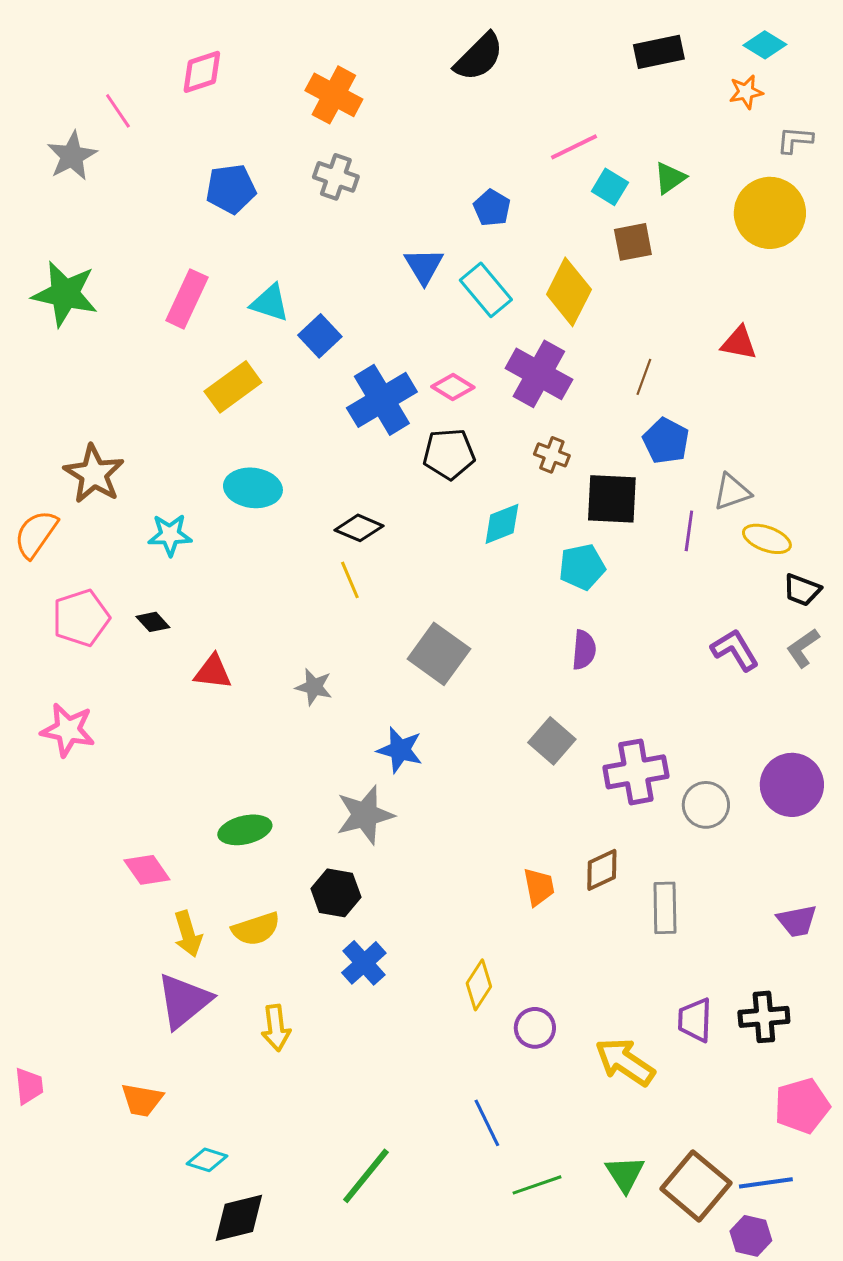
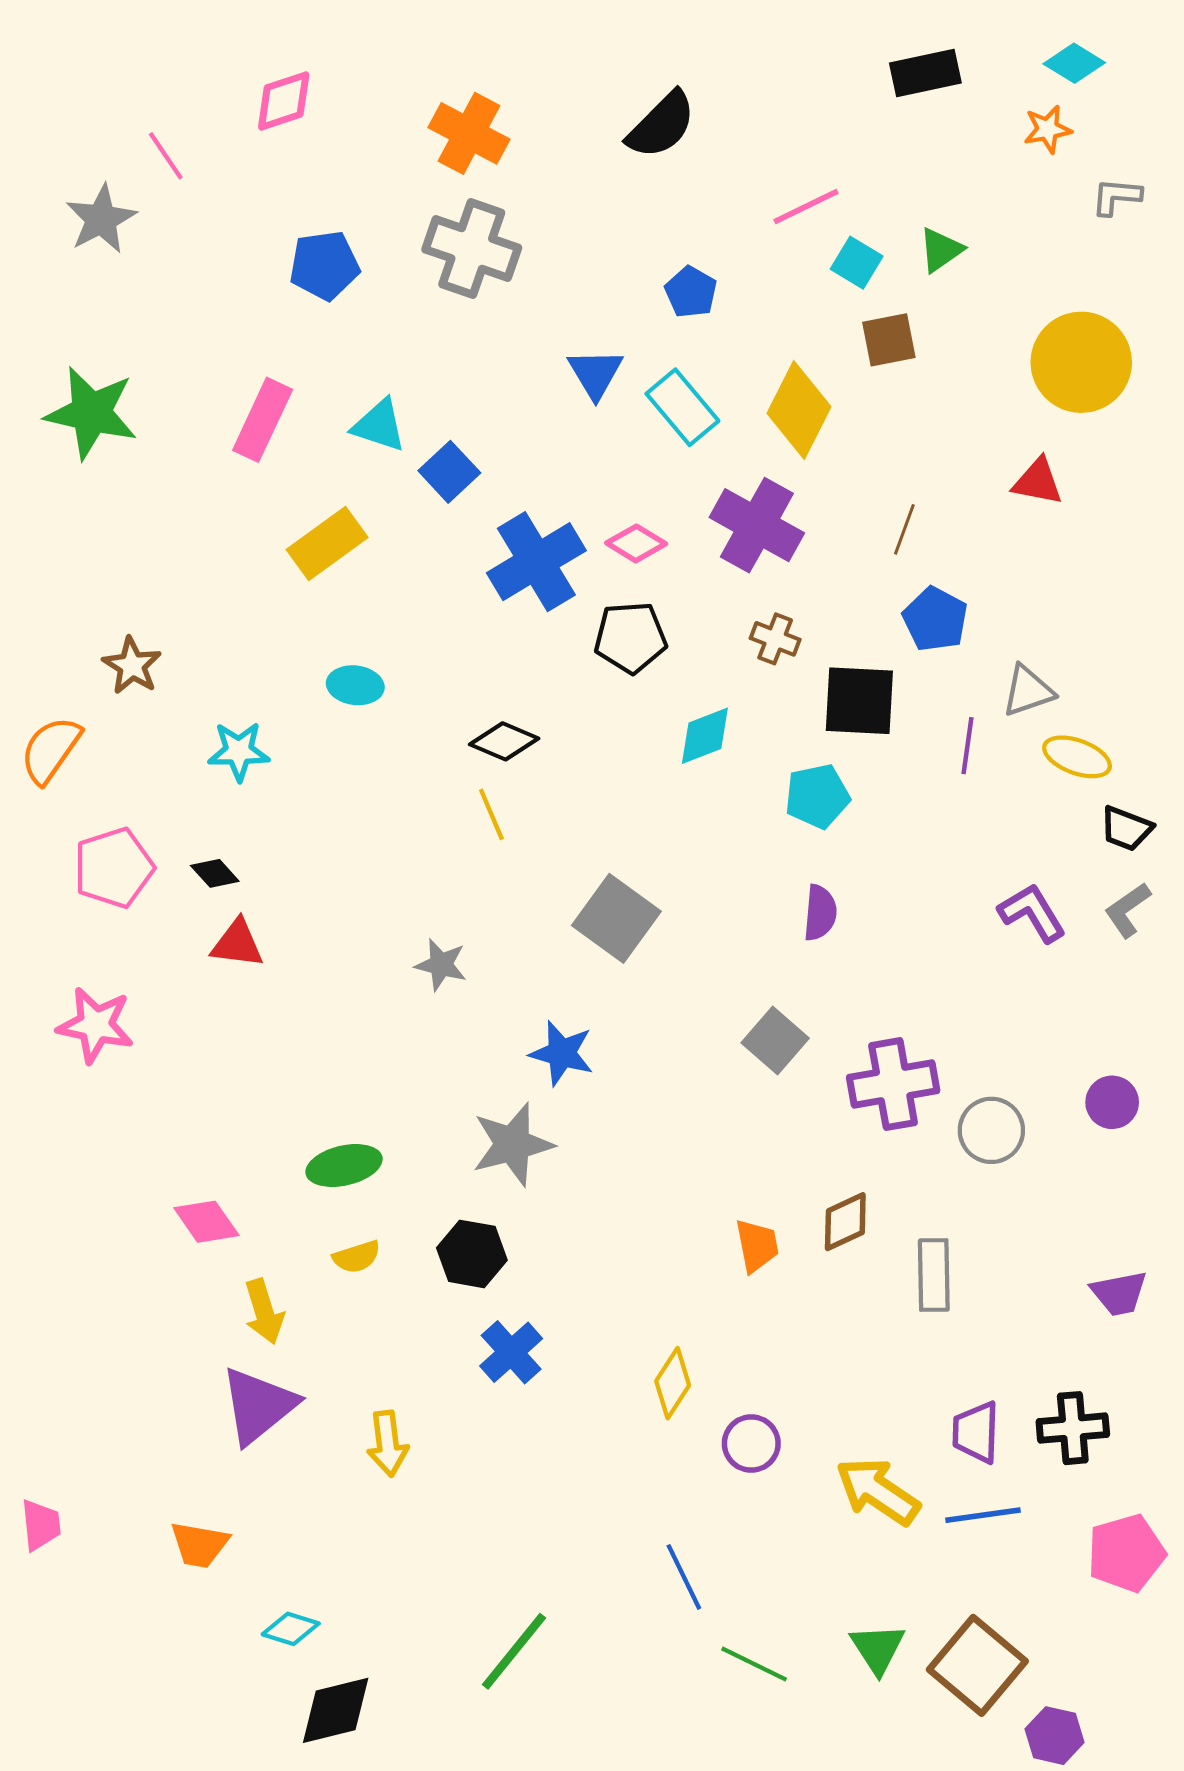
black semicircle: (479, 57) -> (661, 125), moved
gray cross: (336, 177) -> (472, 249), size x1.5
yellow circle: (770, 213) -> (1081, 362), moved
brown star: (94, 474) -> (132, 666), size x0.7
cyan ellipse: (253, 488) -> (355, 685), size x0.7
red triangle: (213, 672) -> (237, 944), moved
purple circle: (792, 785) -> (1112, 1102), size x0.6
yellow semicircle: (256, 929) -> (357, 1257), moved, size x0.7
blue line: (766, 1183) -> (983, 1515), moved
green line: (537, 1185) -> (754, 1664), turned 45

